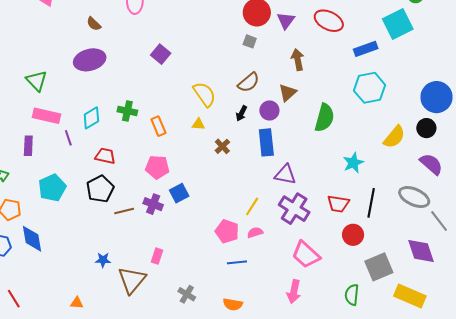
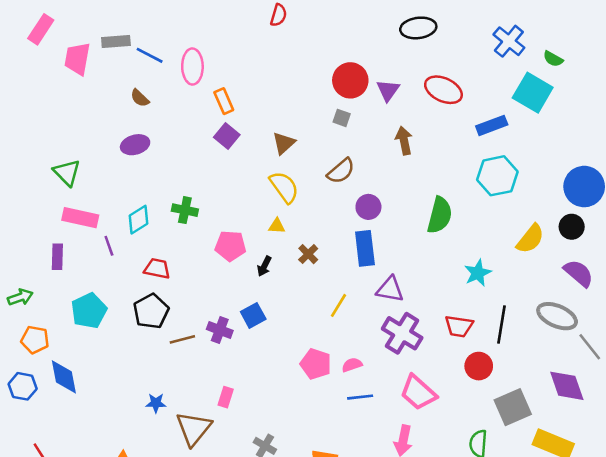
cyan square: (398, 24) -> (533, 93), turned -32
purple ellipse: (90, 60) -> (135, 145), size x0.7
brown triangle: (288, 93) -> (284, 143), moved
black arrow: (241, 113) -> (264, 266), moved
orange rectangle: (158, 126) -> (224, 101), moved
pink pentagon: (157, 167) -> (231, 246), moved
yellow line: (252, 206) -> (338, 305), moved
blue line: (237, 262) -> (360, 397), moved

